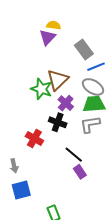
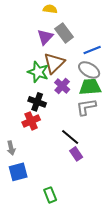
purple triangle: (48, 37) -> (45, 37), moved
gray rectangle: (84, 50) -> (64, 33), moved
black cross: (58, 122) -> (37, 102), moved
red cross: (34, 138) -> (31, 121), turned 36

